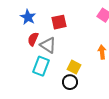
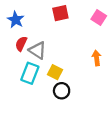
red square: (59, 22) -> (60, 13), moved
yellow square: (74, 67) -> (55, 72), moved

